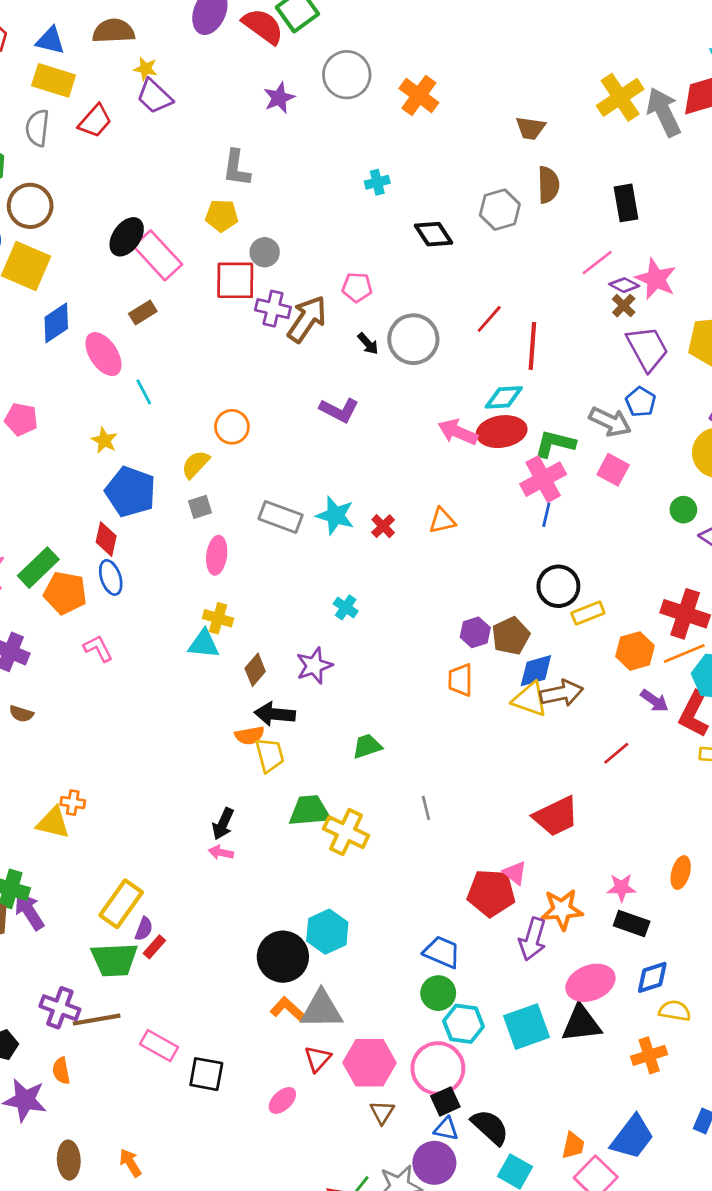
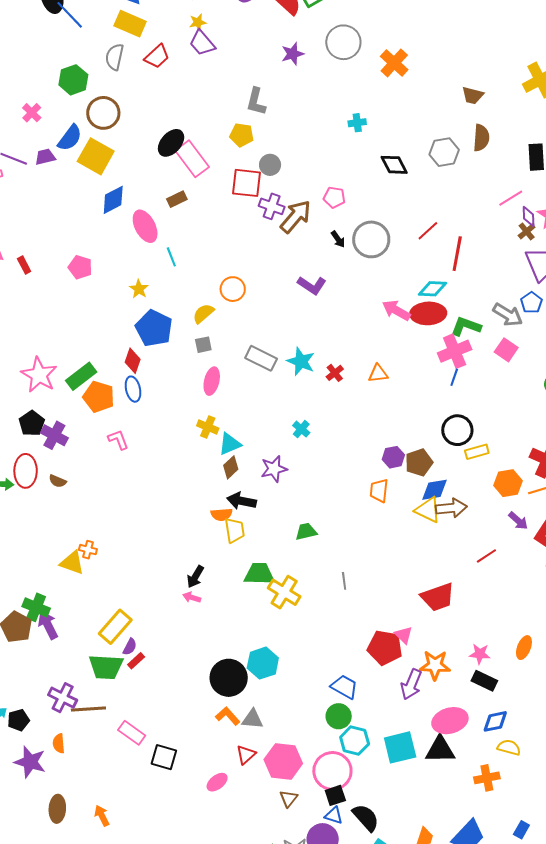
yellow star: (146, 69) -> (198, 22), turned -30
purple diamond: (624, 285) -> (529, 217), turned 55
cyan triangle: (204, 644) -> (230, 444), moved, turned -35
gray triangle: (321, 1010) -> (252, 719), size x0.7

